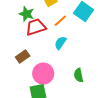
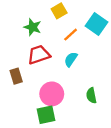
red trapezoid: (36, 27) -> (39, 55), moved
brown rectangle: (23, 56) -> (16, 76), moved, turned -72

